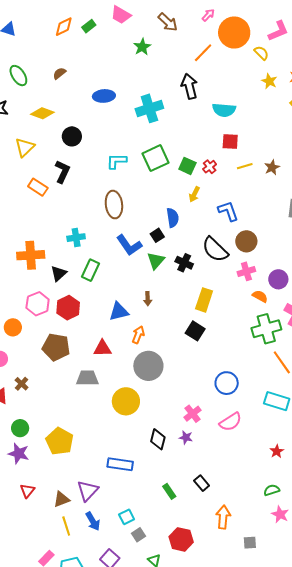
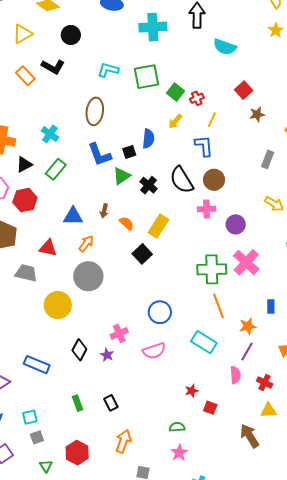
red square: (230, 141) -> (244, 90), moved, turned 30
yellow line: (245, 166) -> (212, 120), moved, turned -63
black L-shape: (62, 172) -> (53, 67), turned 80
cyan cross: (76, 238) -> (50, 134), turned 30
orange semicircle: (260, 296) -> (127, 223), moved

